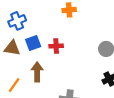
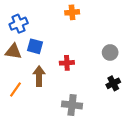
blue square: (33, 43) -> (35, 46), turned 35
red cross: (56, 46) -> (67, 63), moved

